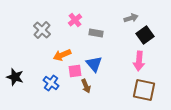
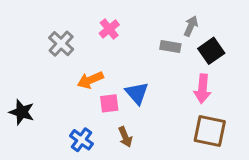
gray arrow: (131, 18) -> (191, 26), turned -48
gray rectangle: (96, 33) -> (170, 46), moved
blue cross: (51, 83) -> (81, 140), moved
brown arrow: (86, 86) -> (125, 137), moved

